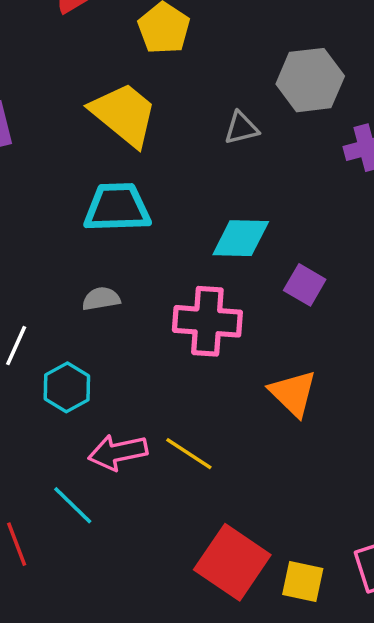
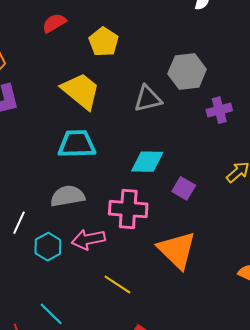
gray triangle: (241, 128) -> (148, 99), size x1.4
gray semicircle: (101, 299) -> (68, 196), size x1.6
orange triangle: (293, 393) -> (177, 250), size x1.4
pink arrow: (118, 452) -> (88, 239), moved

